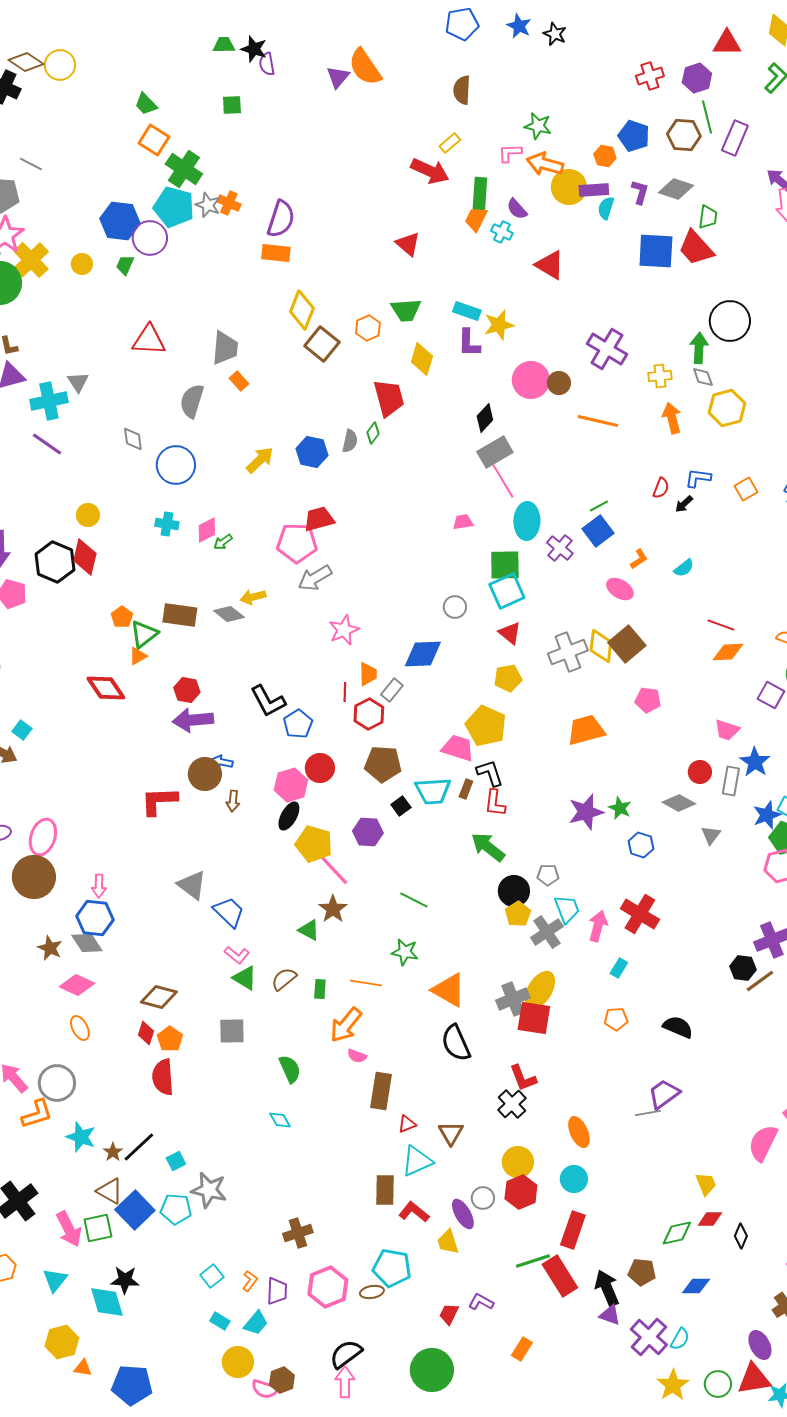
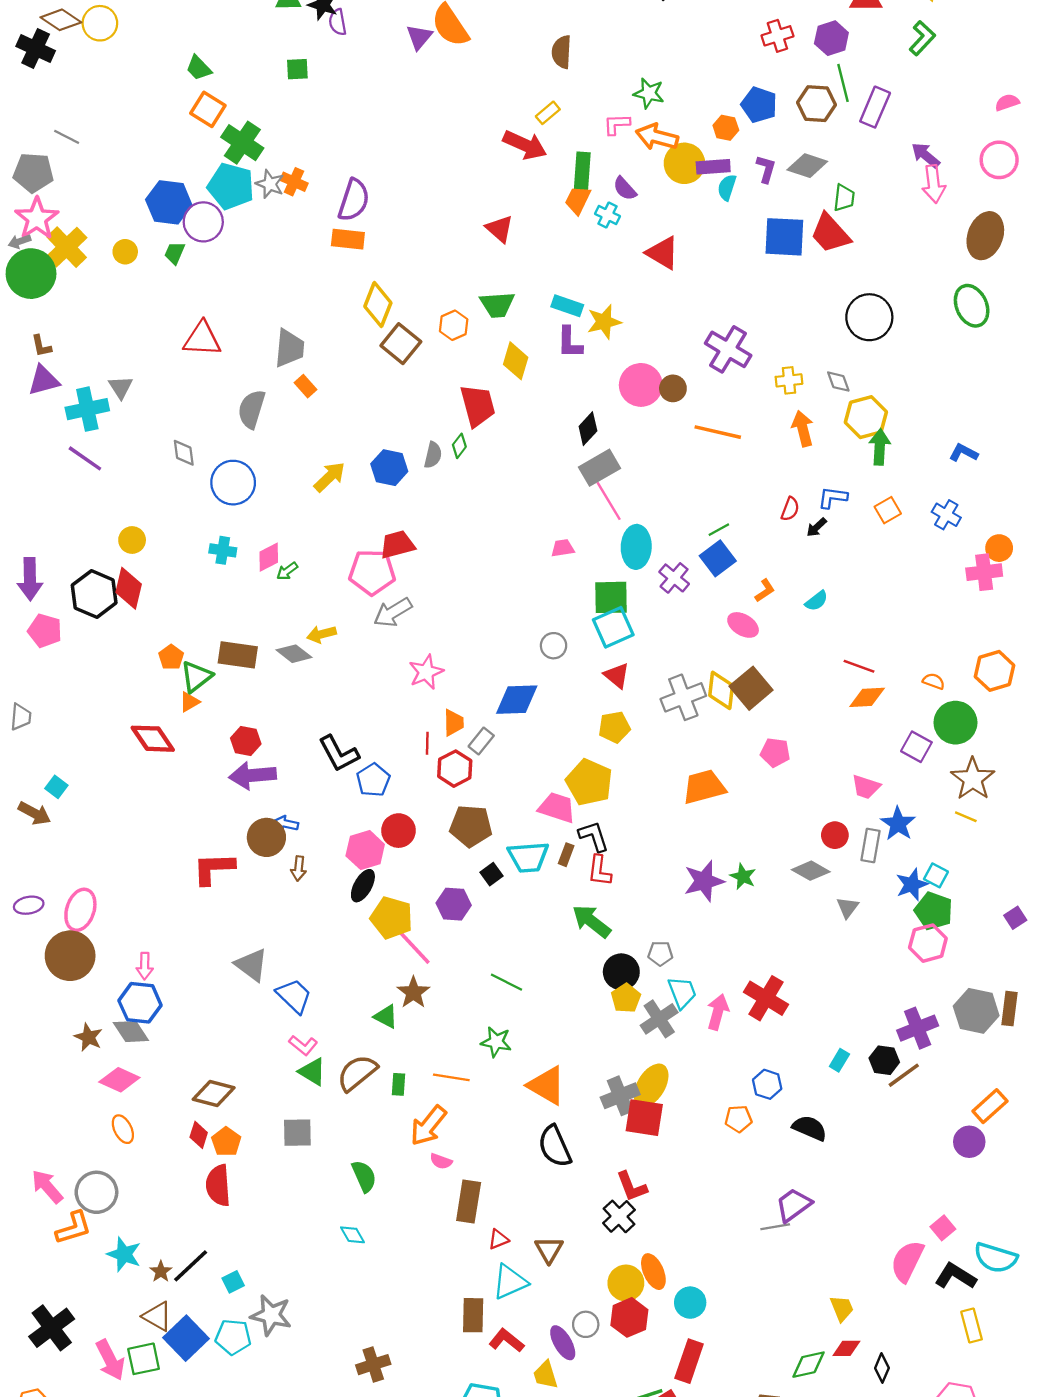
green arrow: (699, 348) -> (880, 447), moved
blue hexagon: (641, 845) -> (767, 1084), moved
cyan rectangle: (619, 968) -> (839, 1060), moved
brown semicircle: (284, 979) -> (357, 1073), size x1.4
orange ellipse: (579, 1132) -> (653, 1272), moved

